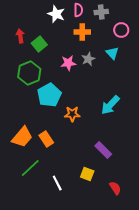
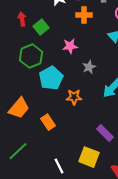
gray star: (88, 59) -> (89, 67), moved
orange trapezoid: (22, 137) -> (19, 108), moved
green line: (30, 168) -> (18, 151), moved
yellow square: (87, 174) -> (89, 157), size x1.5

